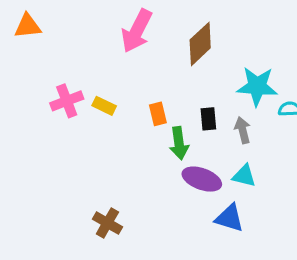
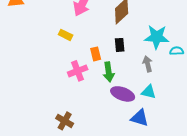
pink cross: (67, 101) -> (78, 71), moved
yellow rectangle: (104, 106) -> (66, 35), moved
black rectangle: (208, 119) -> (120, 45), moved

